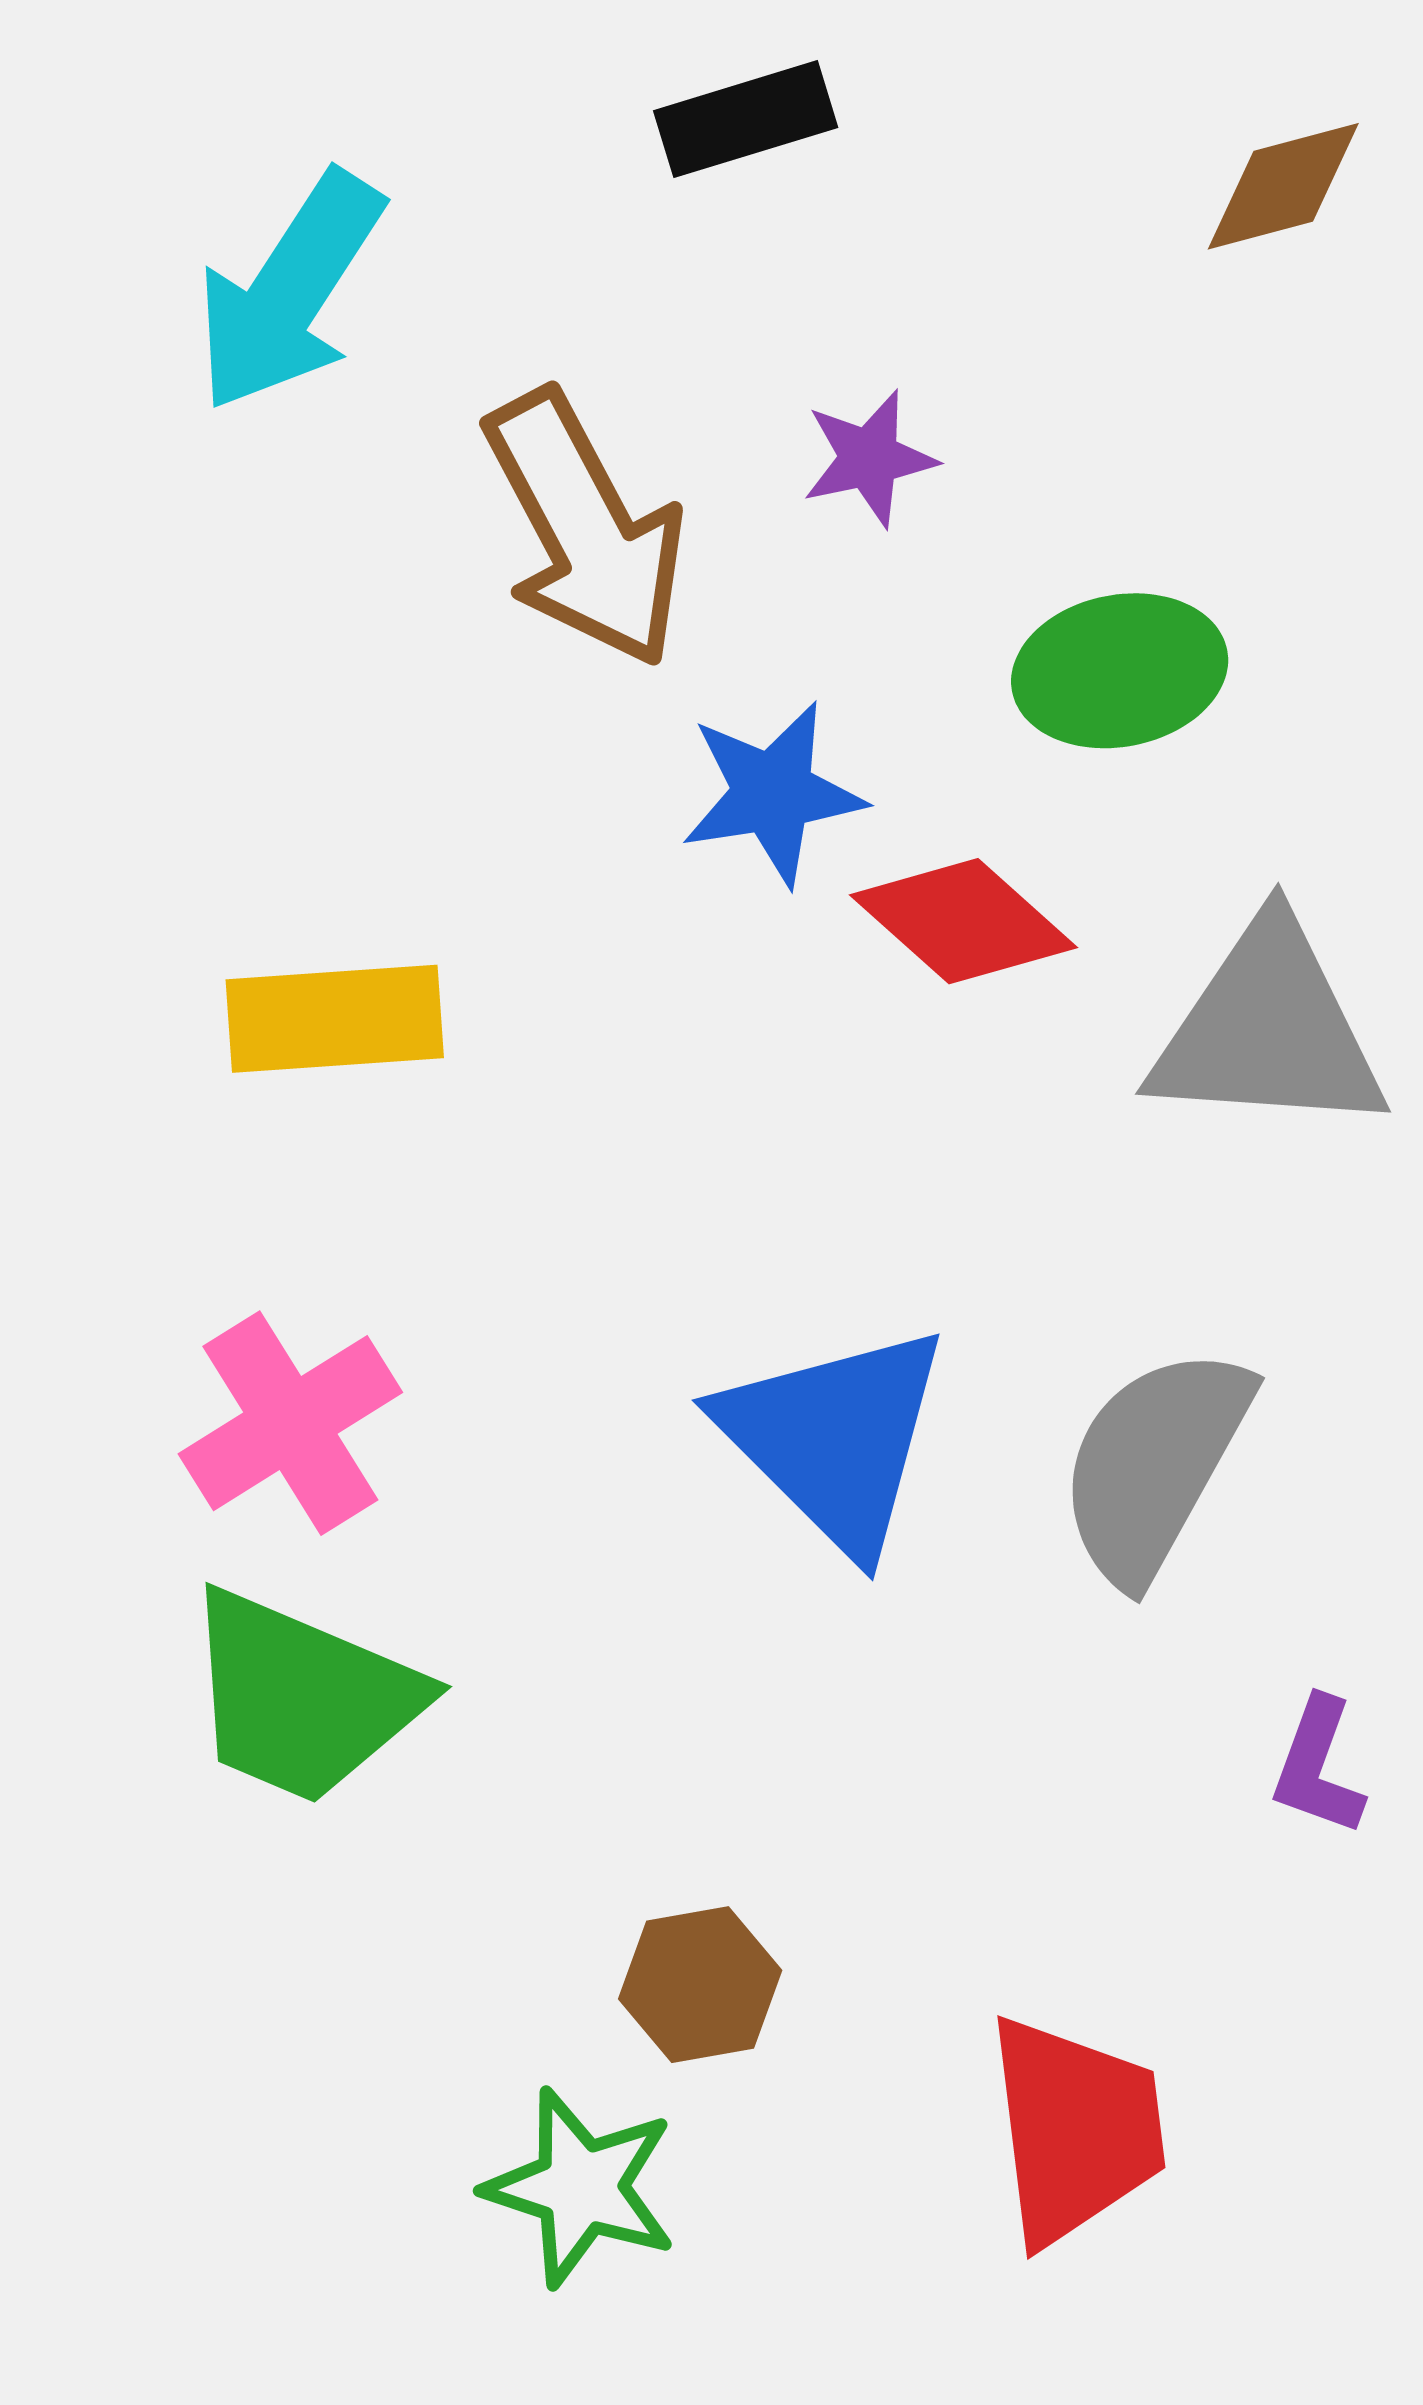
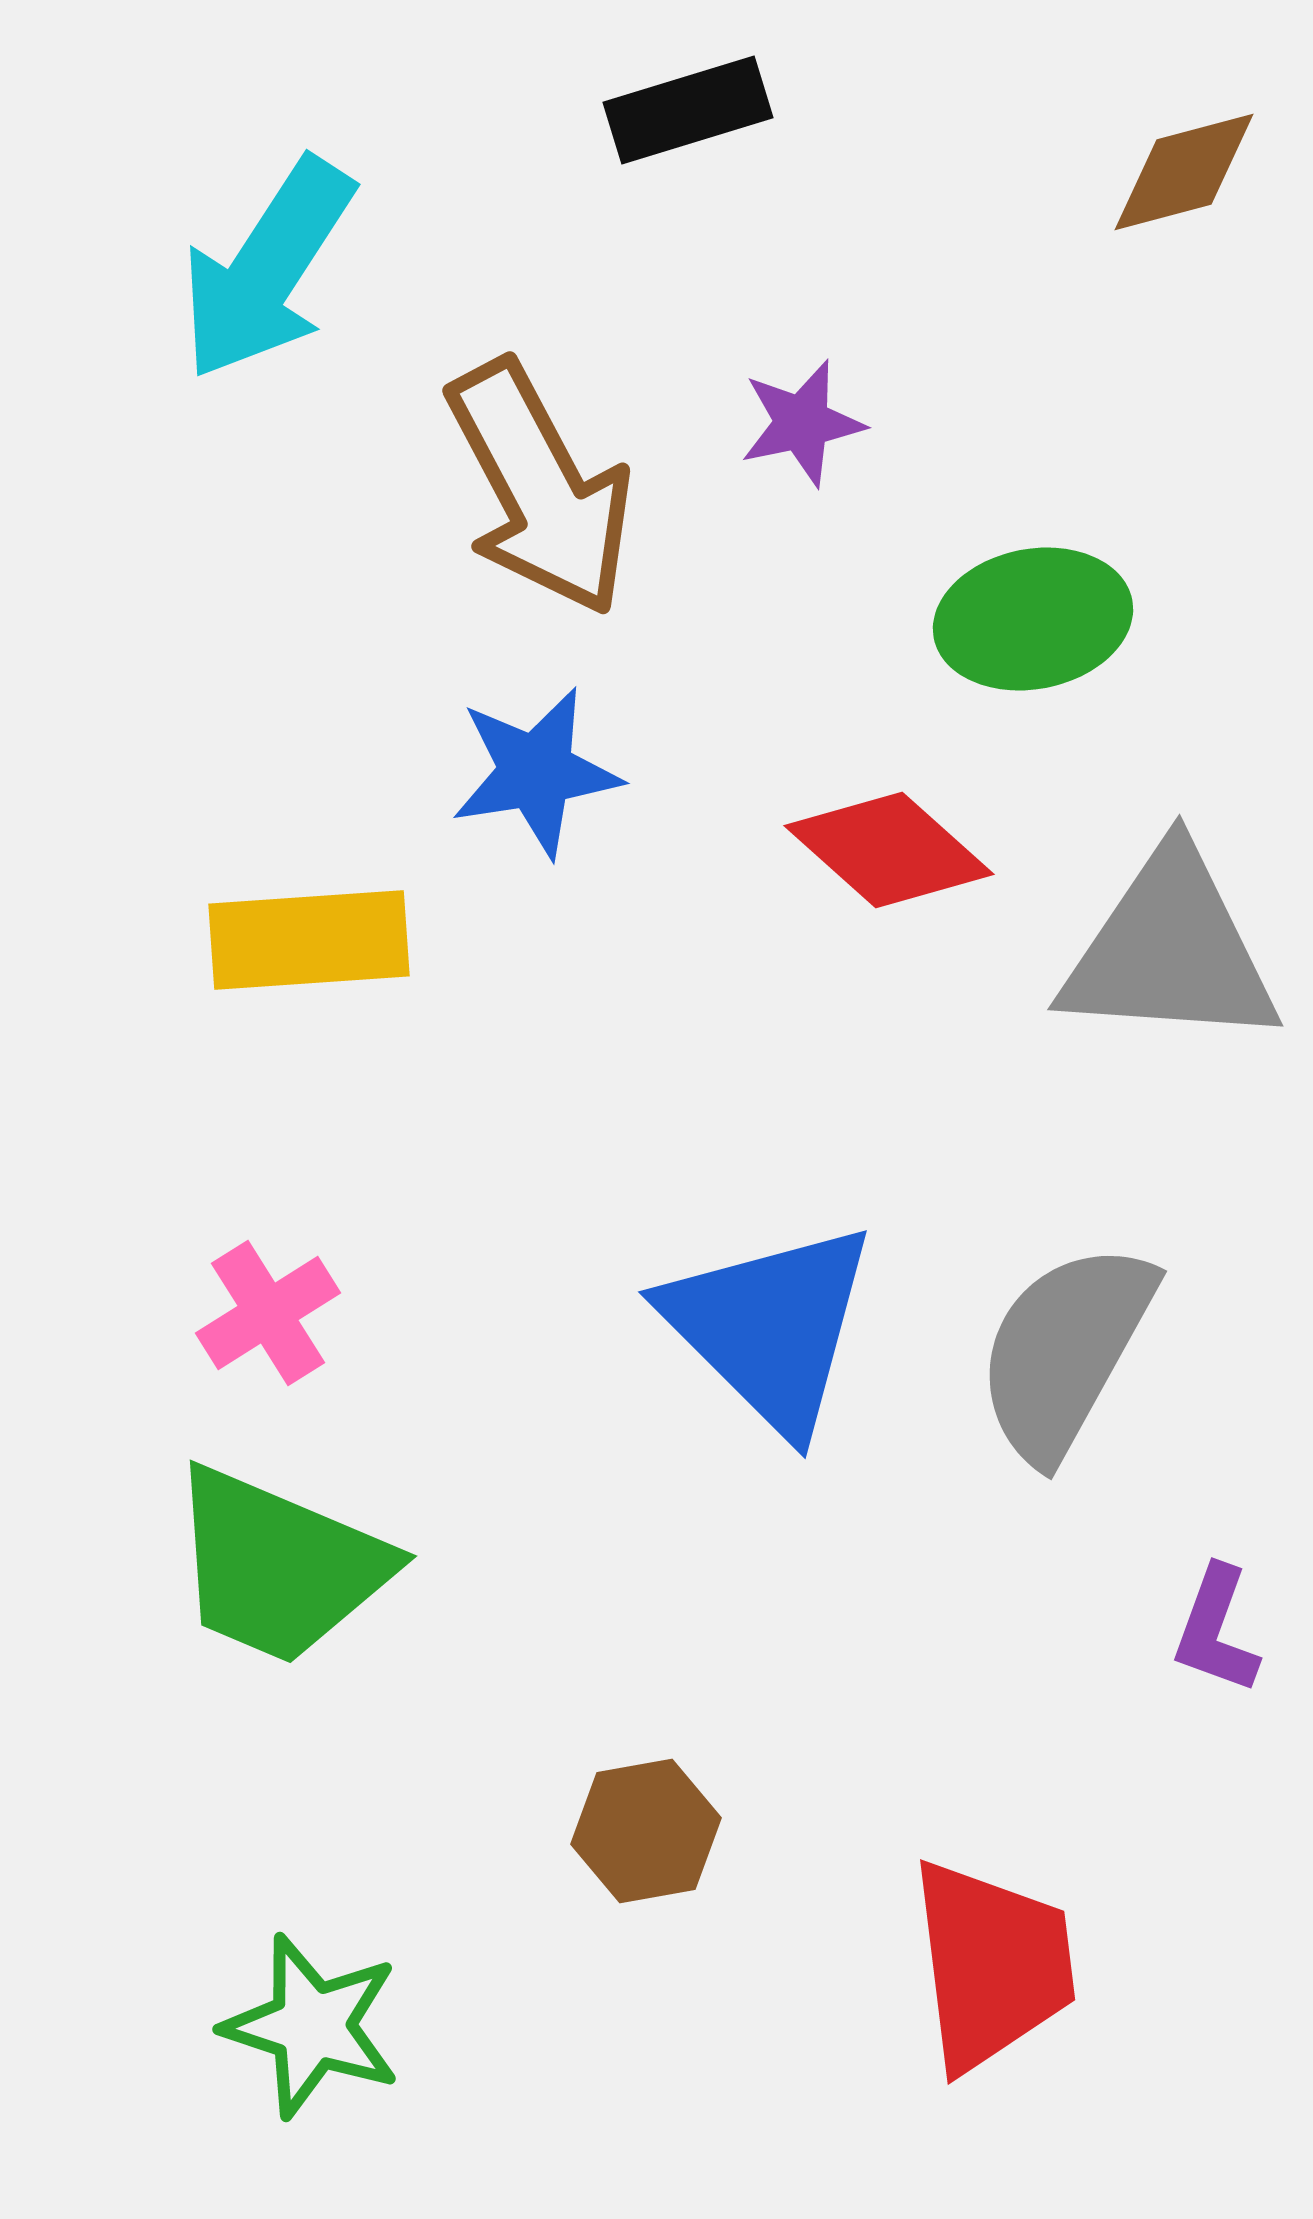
blue star: (773, 793) -> (536, 772), moved
pink cross: (290, 1423) -> (268, 1313), size x0.7
green star: (581, 2187) -> (312, 2026), moved

